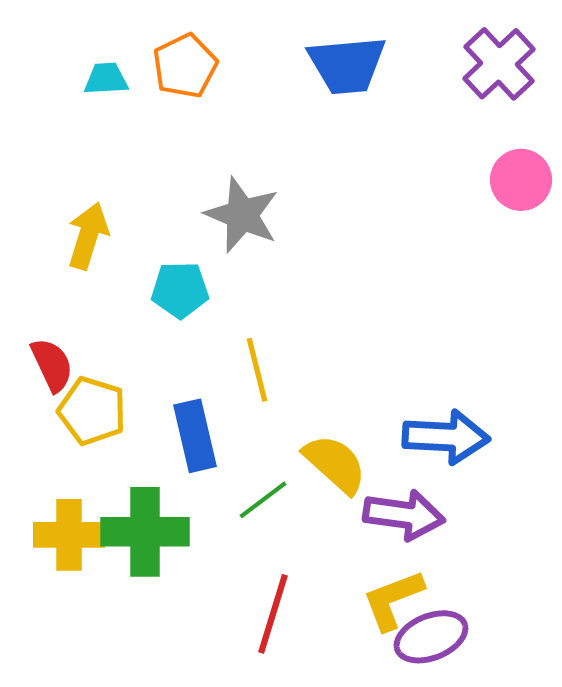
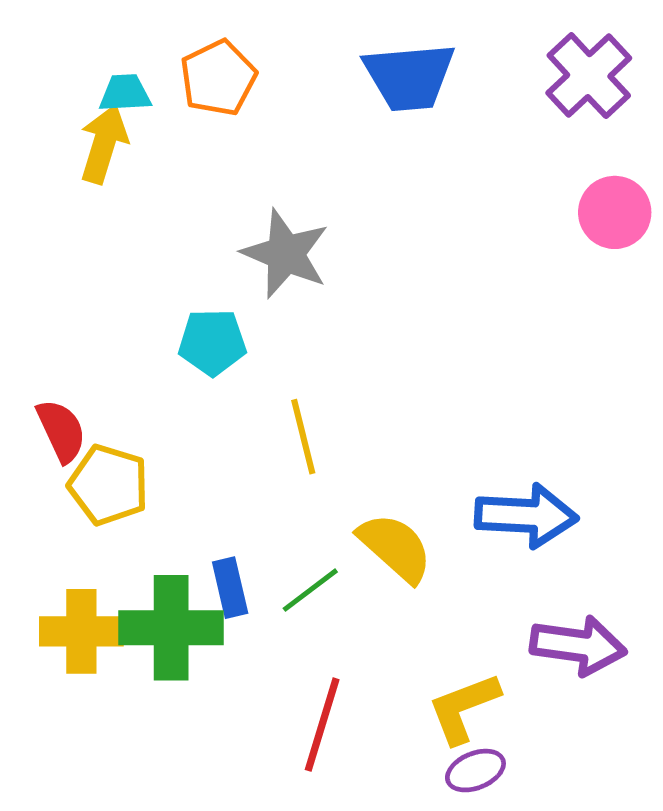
yellow arrow: (88, 236) -> (104, 144), moved
blue rectangle: (195, 436) -> (230, 588), moved, size x0.7
purple arrow: (404, 515) -> (578, 645), moved
purple ellipse: (431, 637) -> (475, 771), moved, size x0.7

